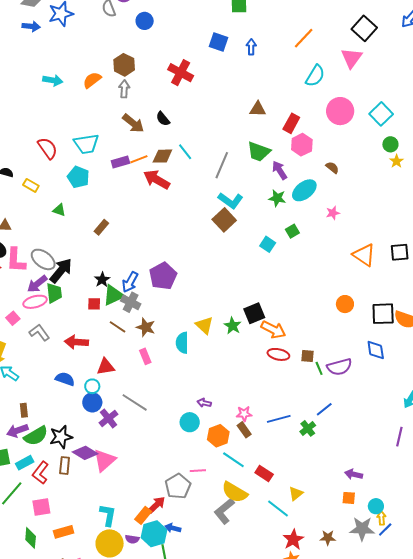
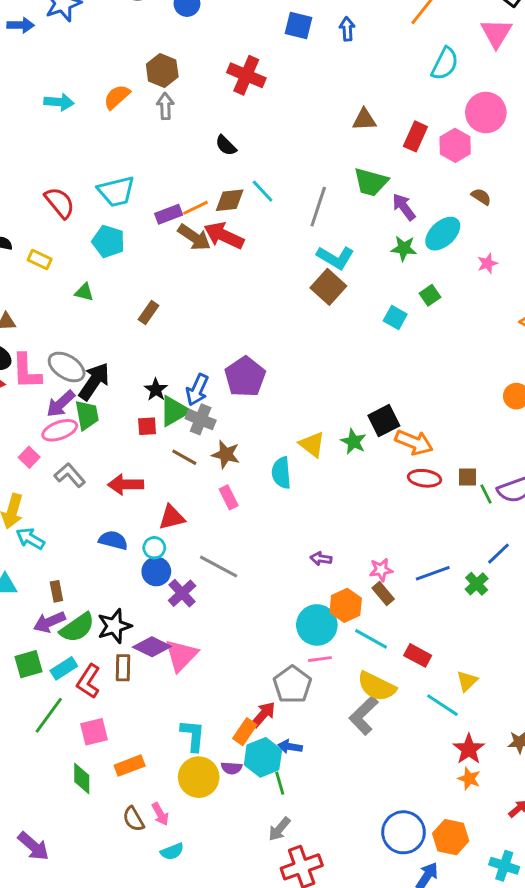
brown arrow: (133, 123) -> (194, 237), moved
pink hexagon: (302, 145) -> (455, 145), moved
cyan circle: (190, 422) -> (317, 625), moved, size x1.4

